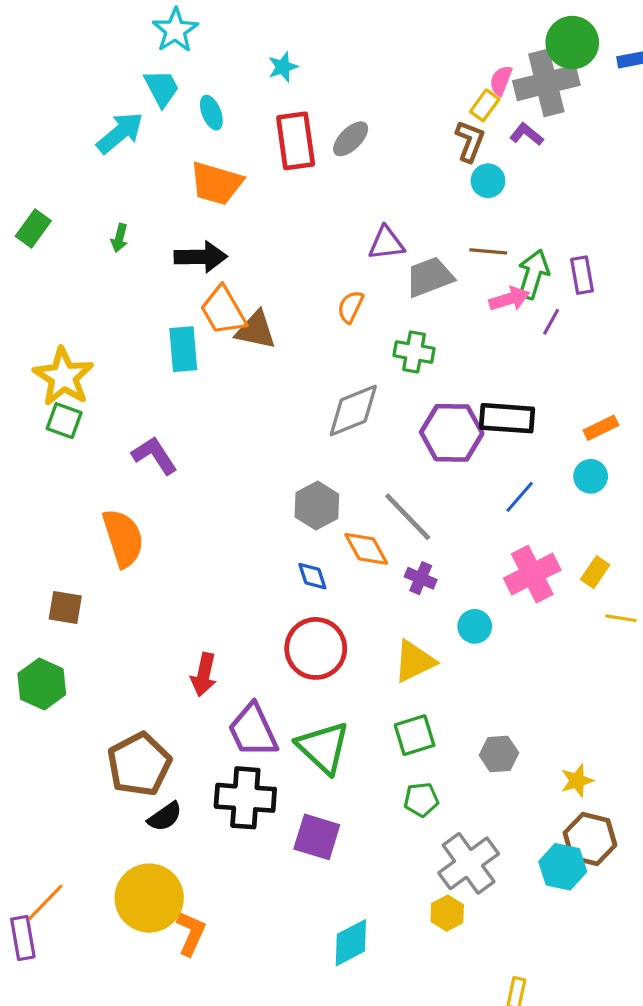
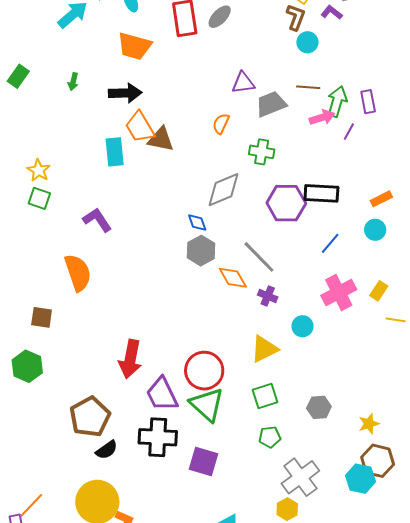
yellow star: (63, 377) -> (39, 170), size x0.6
blue diamond: (312, 576) -> (197, 223), moved
red circle: (316, 648) -> (204, 371), moved
red arrow: (204, 675) -> (130, 359), size x1.4

